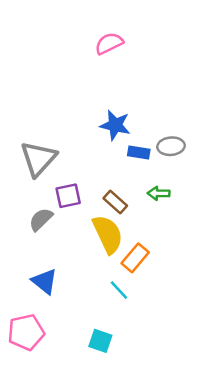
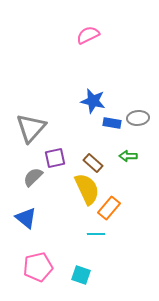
blue triangle: (45, 281) -> (26, 218), moved
cyan line: (119, 290) -> (96, 234), turned -48
pink pentagon: (26, 332) -> (38, 267), moved

